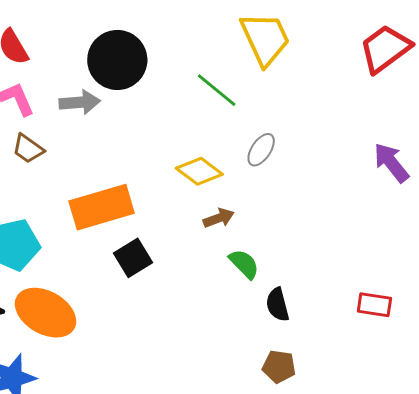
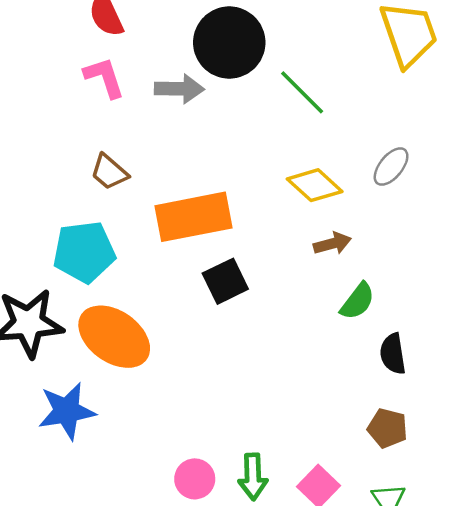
green line: (217, 90) -> (302, 92), moved
brown trapezoid: (28, 149) -> (109, 172), moved
green semicircle: (244, 264) -> (358, 301), turned 76

